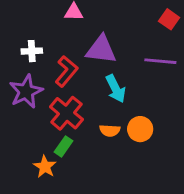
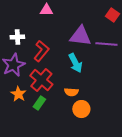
purple triangle: (101, 50) -> (80, 36), moved
orange circle: (140, 129) -> (81, 109), moved
orange star: (45, 167) -> (18, 94), moved

